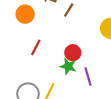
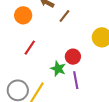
red circle: (73, 53) -> (73, 57), moved

